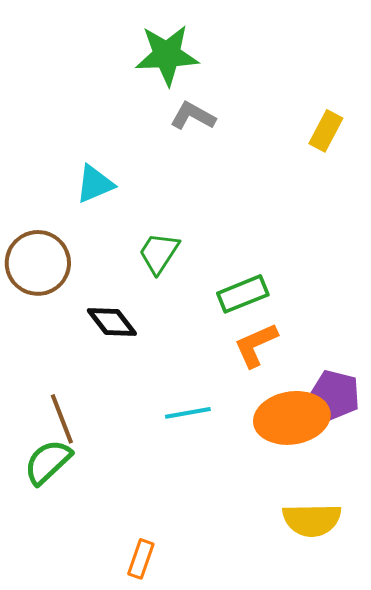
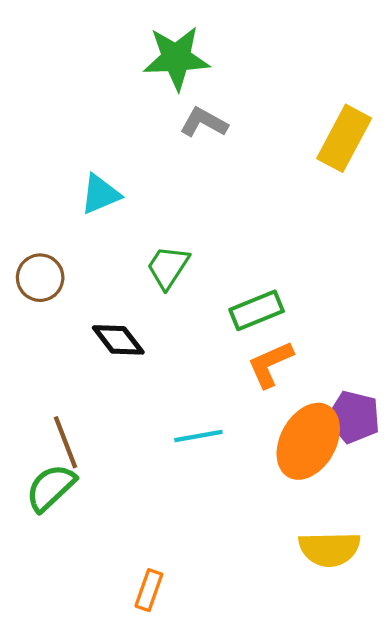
yellow rectangle: (326, 131) -> (344, 138), size x1.5
brown circle: (38, 263) -> (40, 278), size x0.7
orange ellipse: (292, 418) -> (308, 441), turned -52

